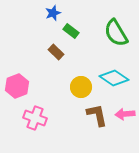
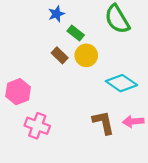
green semicircle: (116, 33) -> (117, 19), moved
yellow circle: (81, 87) -> (86, 55), moved

